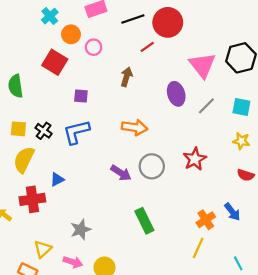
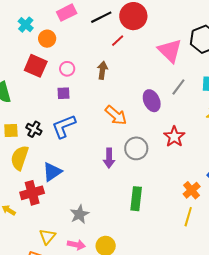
pink circle: (94, 47) -> (67, 69), moved
purple ellipse: (176, 94) -> (152, 101), moved
orange arrow: (135, 127) -> (116, 115), turned 40
purple arrow: (121, 173) -> (109, 158), turned 66
blue triangle: (57, 179) -> (52, 172), size x1.5
green rectangle: (144, 221) -> (136, 199), turned 40

